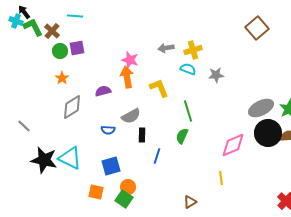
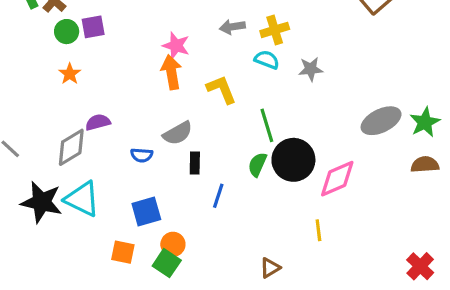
purple semicircle: (103, 91) -> (98, 122), moved
gray diamond: (72, 107) -> (71, 147), moved
black circle: (268, 133) -> (293, 160), moved

